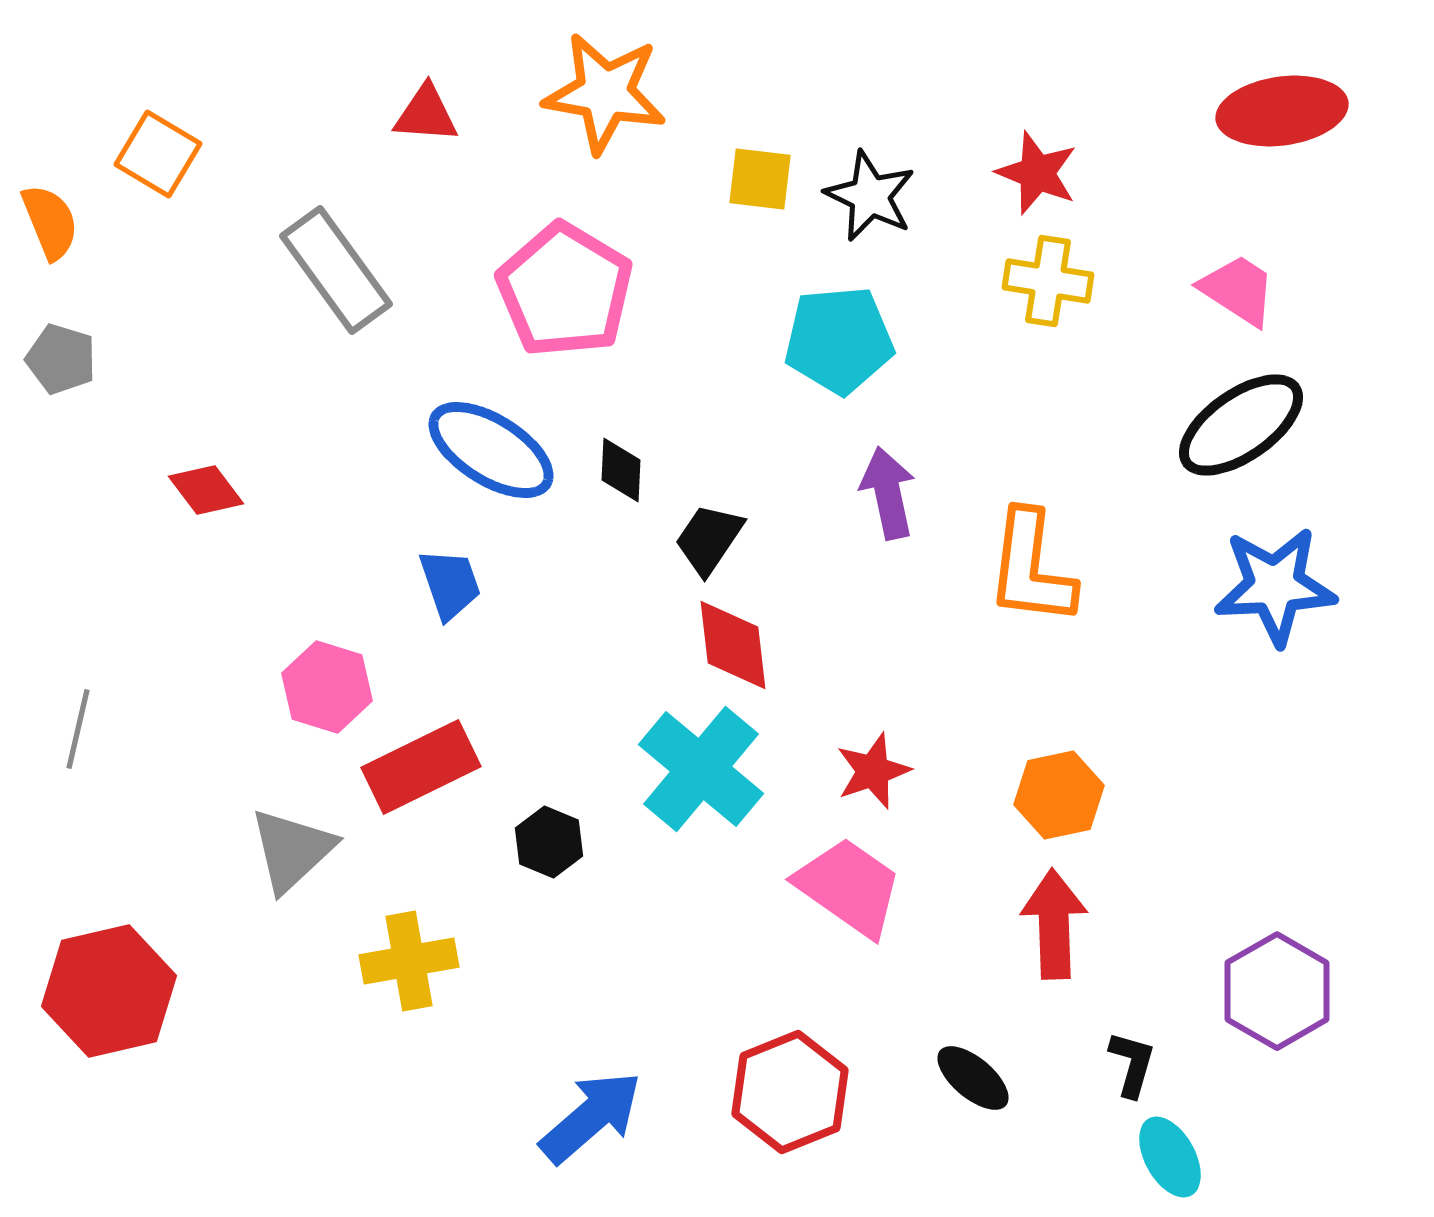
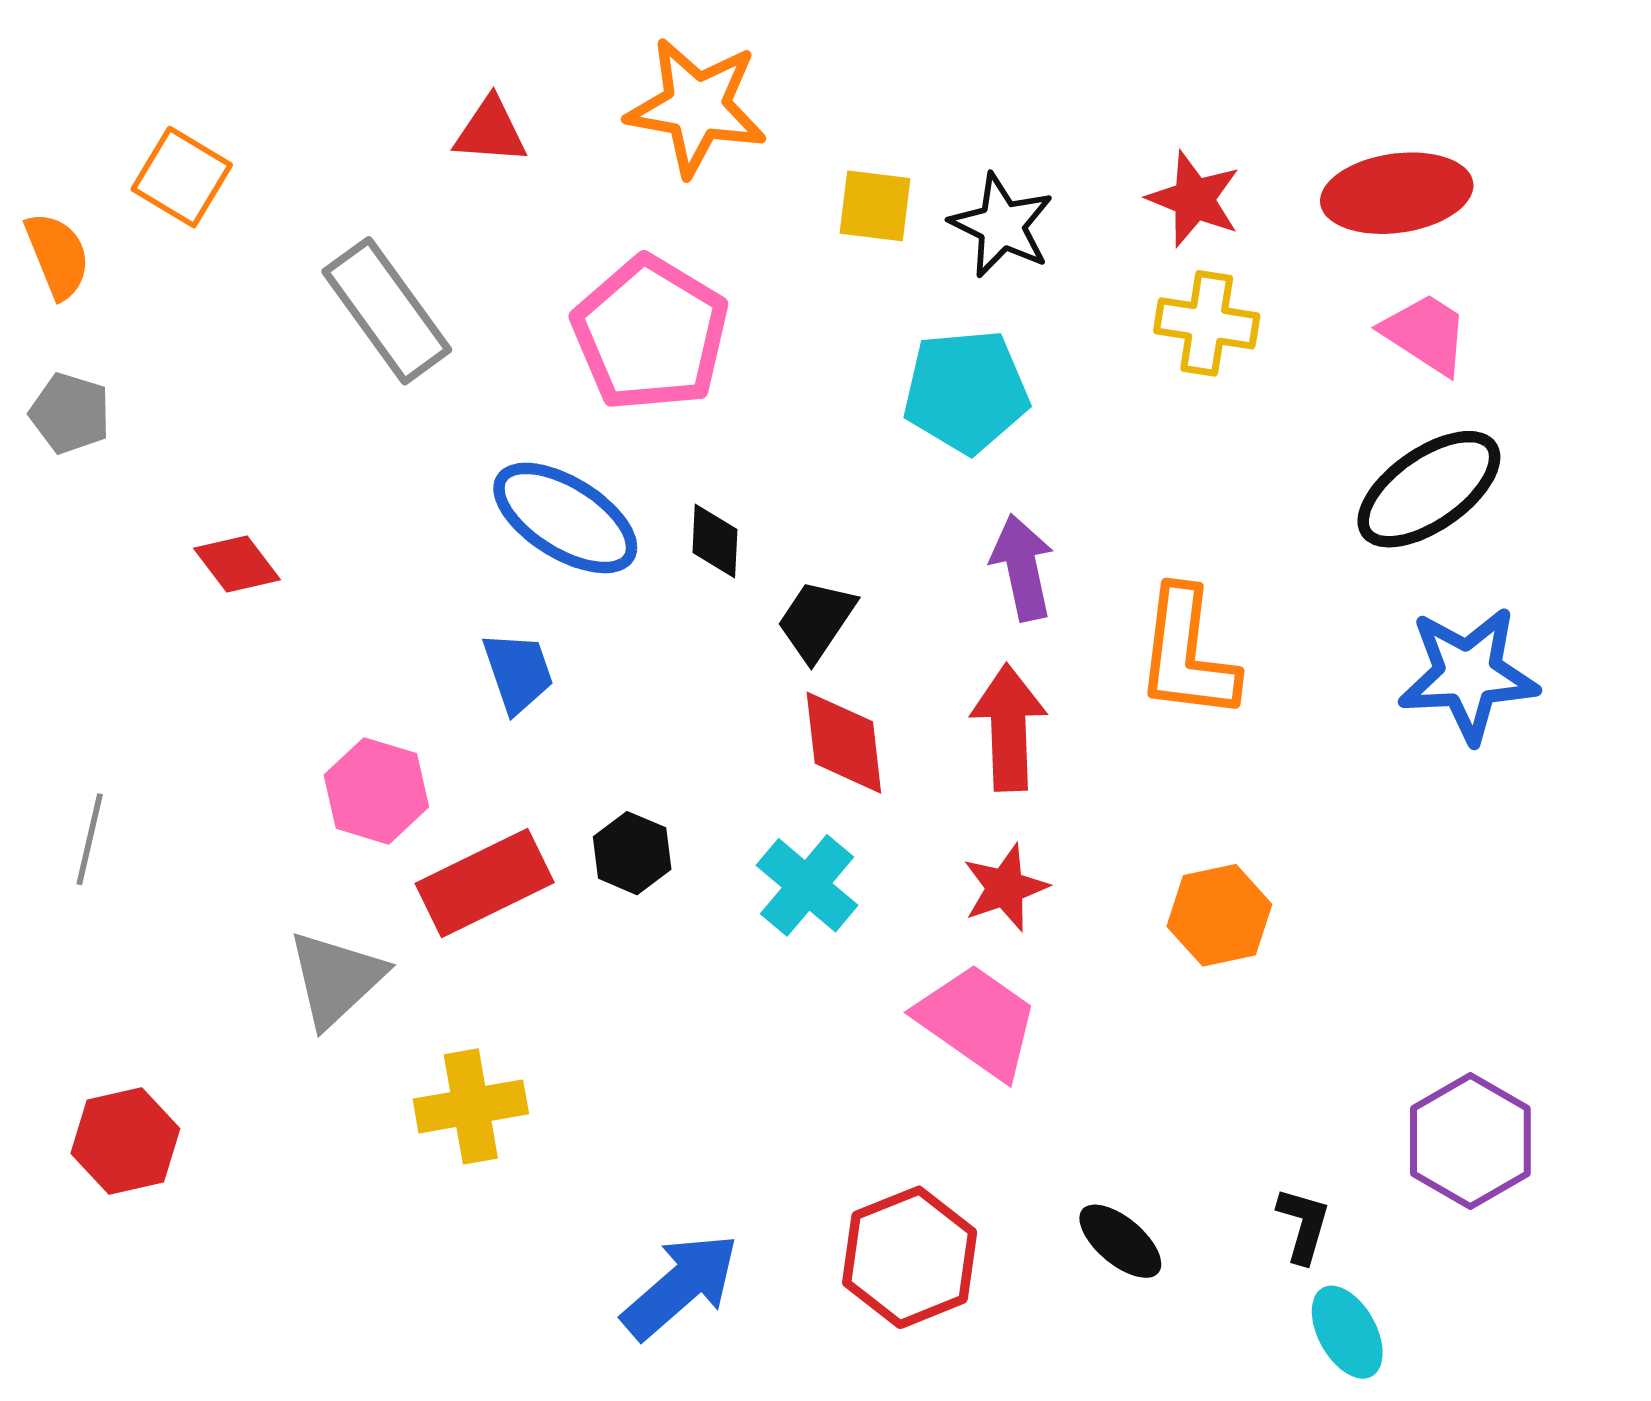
red ellipse: (1282, 111) -> (1397, 193), moved
cyan cross: (701, 769) -> (807, 885), size x0.7
black hexagon: (549, 842) -> (632, 853), moved
red arrow: (1054, 924) -> (1009, 728), moved
red hexagon: (109, 991) -> (125, 1141), size x0.7

